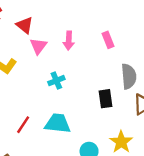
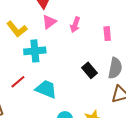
cyan cross: (56, 81) -> (35, 51), moved, size x1.5
black rectangle: (106, 99) -> (89, 70), moved, turned -49

